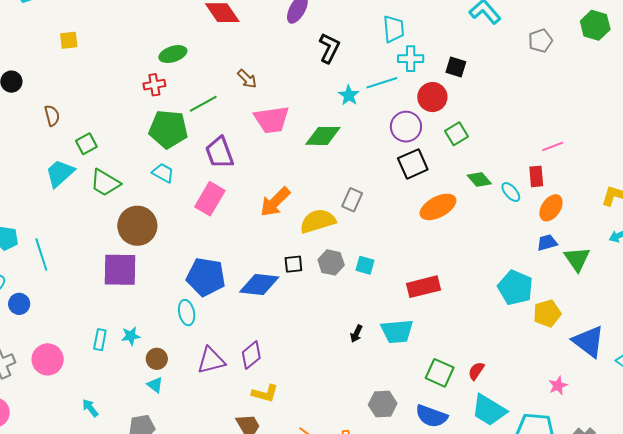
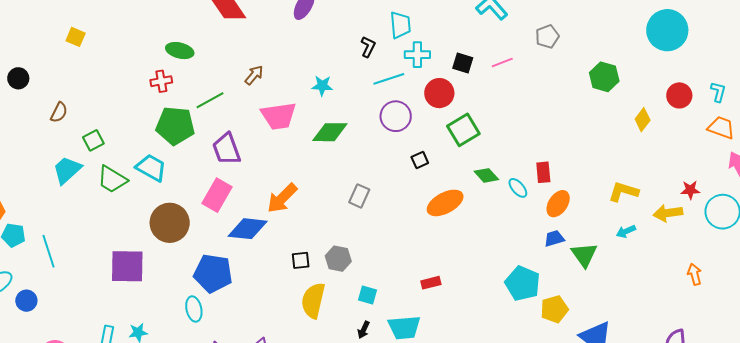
green hexagon: (595, 25) -> (604, 77), moved
yellow square: (69, 40) -> (76, 37), turned 30
black L-shape: (329, 48) -> (368, 47), moved, size x0.7
green ellipse: (173, 54) -> (180, 51), turned 32
brown arrow: (247, 79) -> (254, 75), turned -95
cyan star: (349, 95) -> (322, 86), moved, turned -30
brown semicircle: (52, 116) -> (59, 112), turned 40
purple circle: (406, 127) -> (396, 116), moved
green square: (456, 134) -> (463, 130), size x1.4
pink line: (553, 146) -> (502, 63), moved
black square: (413, 164) -> (420, 160), size x0.6
cyan trapezoid: (163, 173) -> (151, 168), moved, size x1.4
yellow semicircle: (318, 221) -> (313, 301), moved, turned -60
brown circle: (137, 226) -> (170, 223), moved
cyan square: (365, 265) -> (368, 295), moved
blue diamond: (259, 285) -> (248, 229), moved
red rectangle: (424, 287) -> (431, 283), size x0.6

